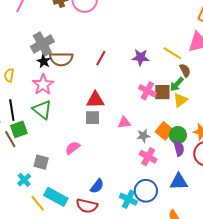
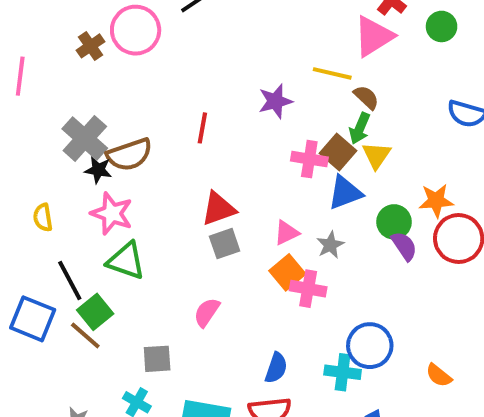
brown square: (162, 92) -> (338, 152), turned -30
orange square: (164, 131) -> (287, 272), moved, turned 30
pink cross: (148, 157) -> (308, 289), moved
blue triangle: (179, 182) -> (345, 193), moved

